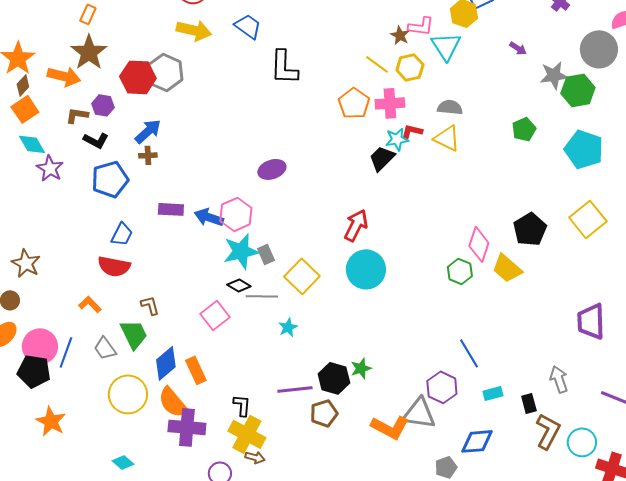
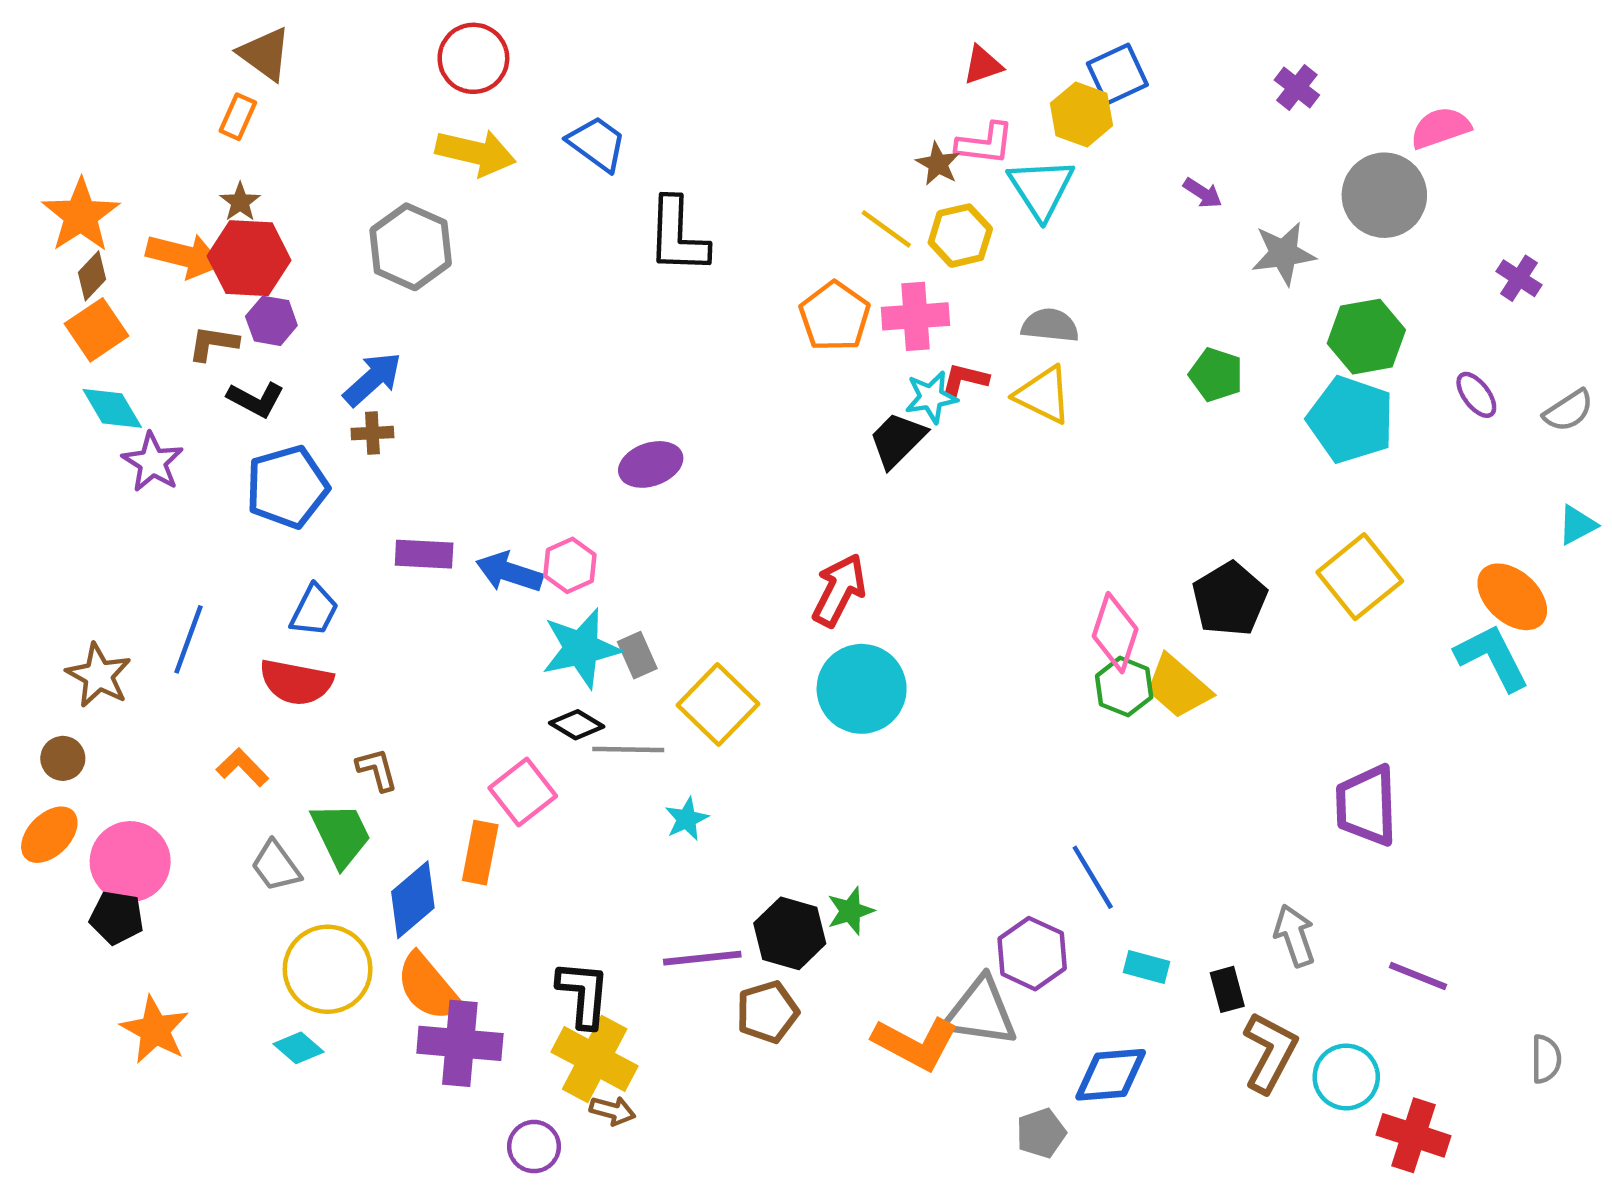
brown star: (89, 52) -> (240, 202), size x0.5
red hexagon: (138, 77) -> (249, 258), moved
green hexagon: (578, 90) -> (1366, 337), moved
green pentagon: (524, 129) -> (1216, 375), turned -30
pink hexagon: (236, 214) -> (570, 565), size x0.7
green hexagon: (460, 271) -> (1124, 687), moved
blue line: (66, 352) -> (188, 639), moved
orange rectangle: (196, 370) -> (480, 853), moved, turned 36
black pentagon: (34, 371) -> (117, 918), size x0.7
cyan rectangle: (493, 393) -> (1147, 967), turned 30
black L-shape: (242, 405) -> (583, 994), size x1.4
cyan diamond: (123, 462) -> (298, 1048), moved

